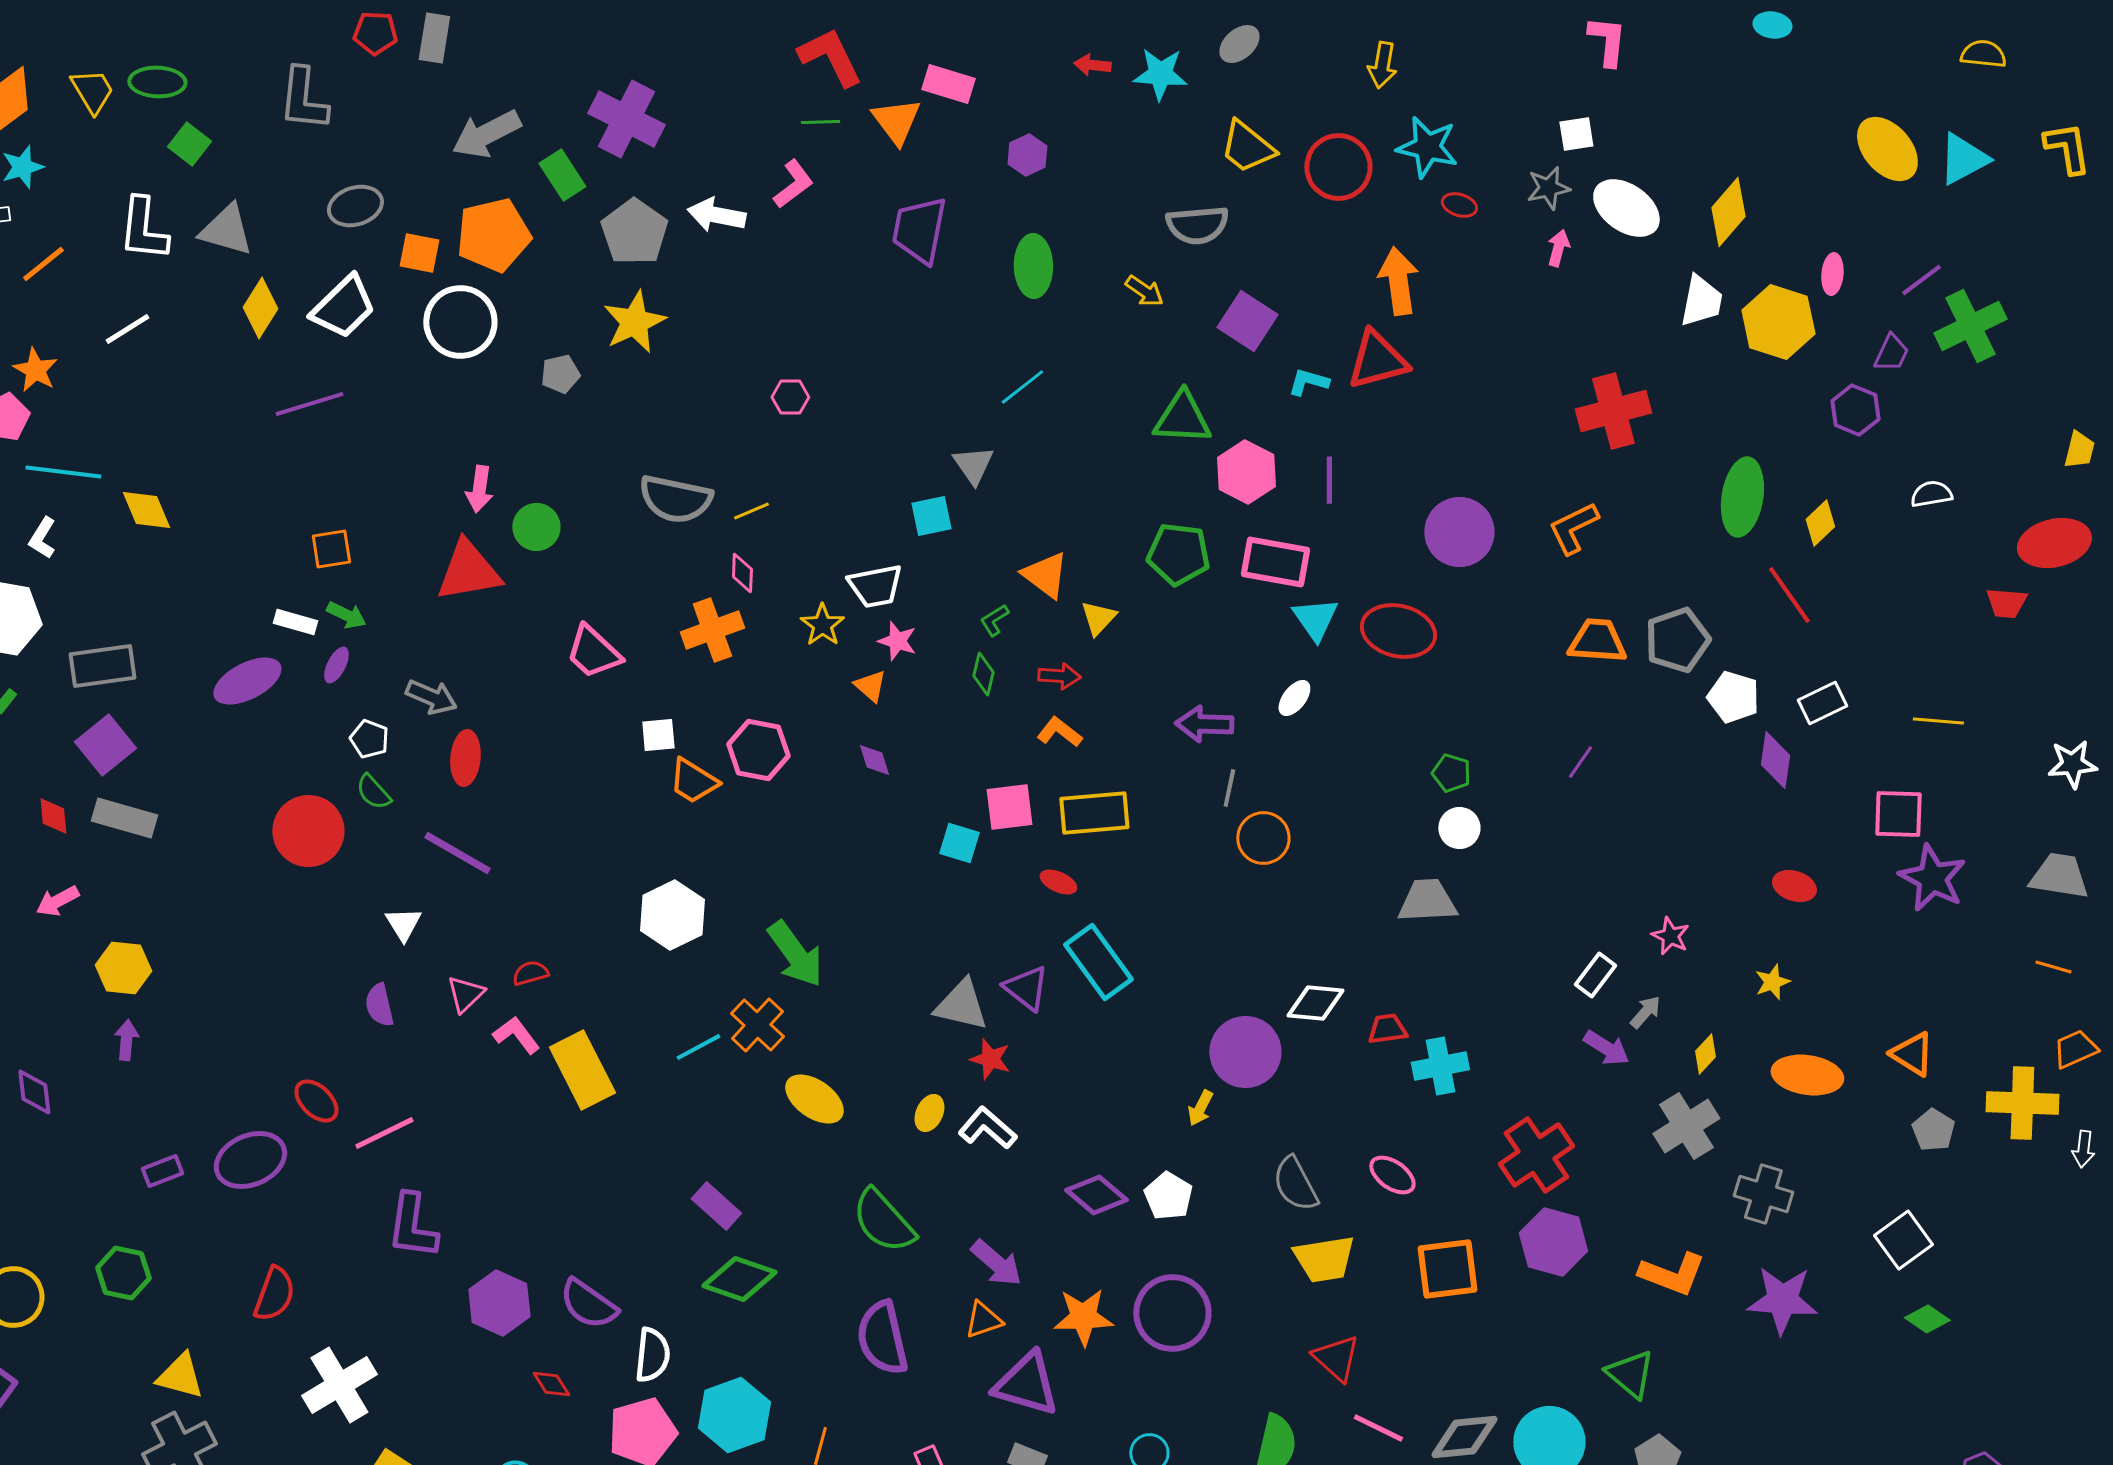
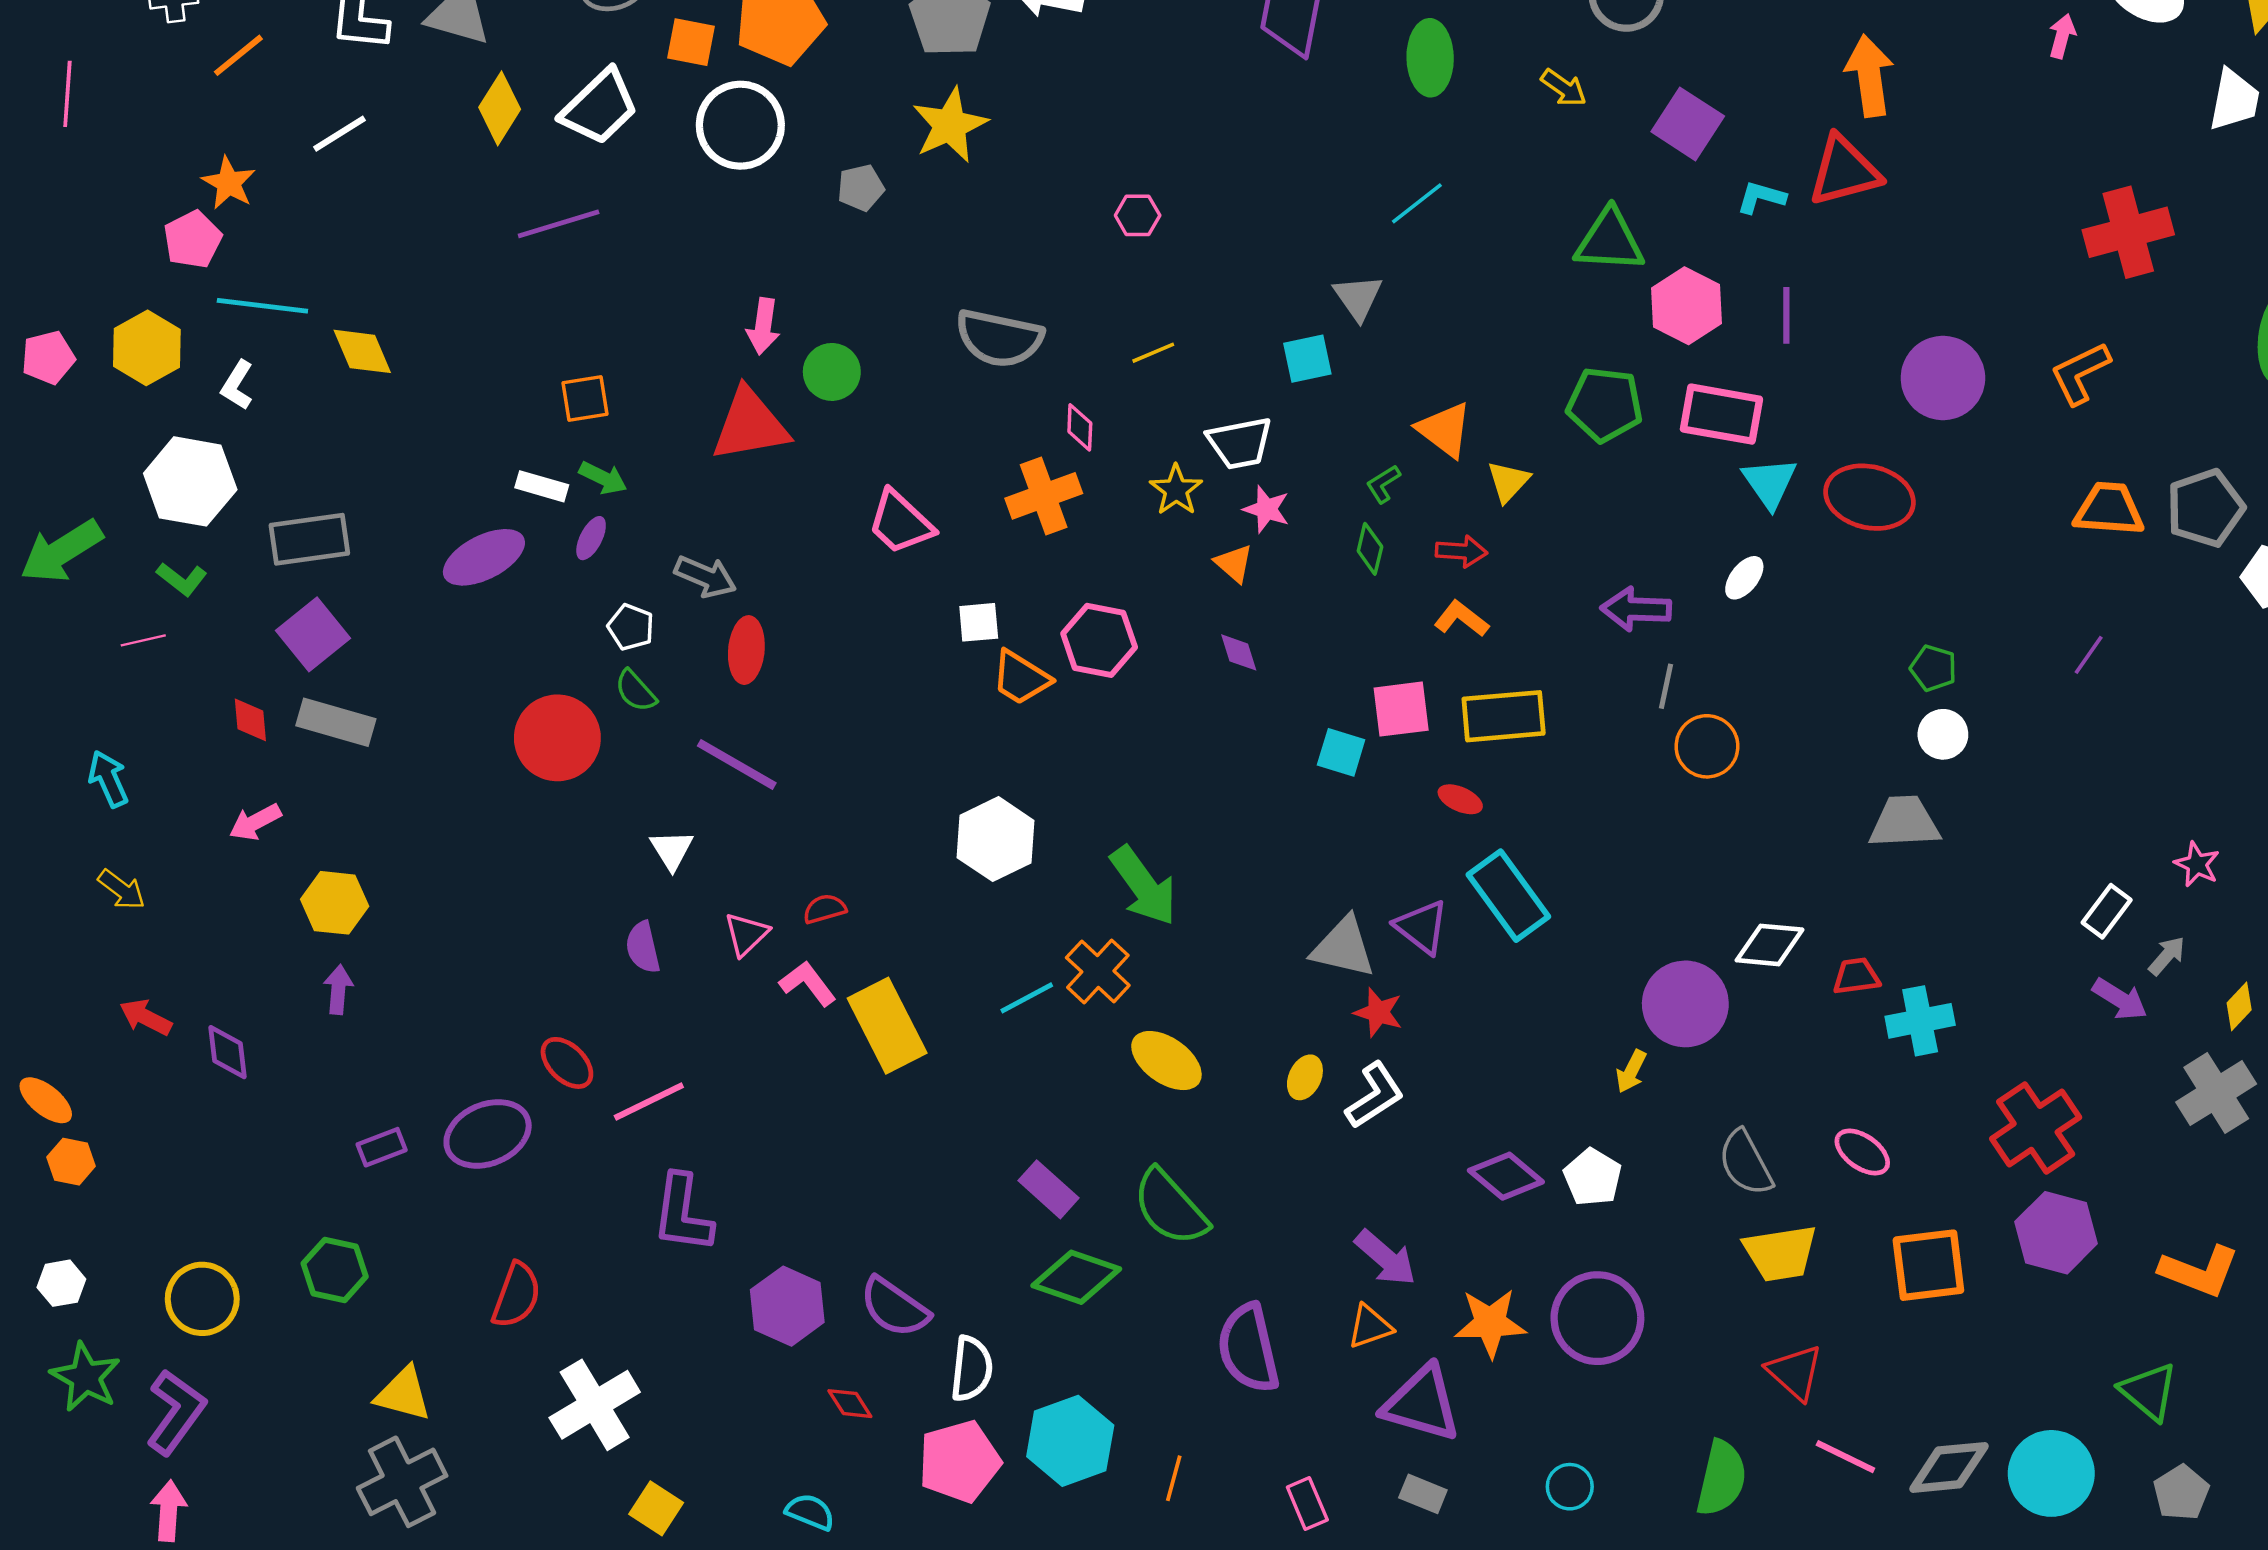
yellow line: (751, 511) -> (1153, 353), moved
white L-shape: (987, 1128) -> (1375, 1095), turned 106
green semicircle: (883, 1221) -> (1170, 1207), moved

